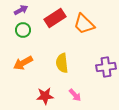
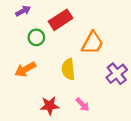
orange trapezoid: (84, 24) -> (92, 43), moved, turned -105
green circle: (23, 30) -> (36, 37), moved
purple cross: (106, 67) -> (117, 74), turned -30

